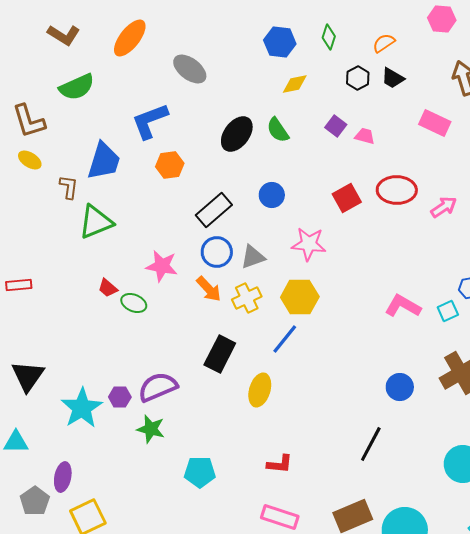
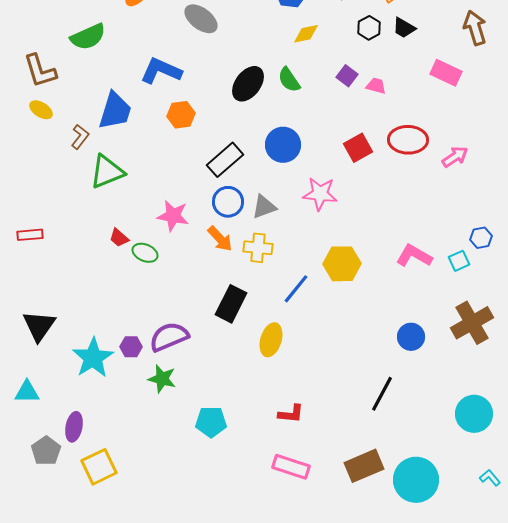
blue L-shape: (150, 121) -> (161, 71), turned 45
brown L-shape: (69, 187) -> (80, 137), turned 30
blue circle: (272, 195) -> (283, 145), size x1.4
yellow hexagon: (300, 297) -> (342, 264), moved
yellow cross: (247, 298) -> (258, 248), turned 32

